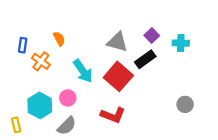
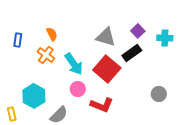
orange cross: (41, 61) -> (46, 55), moved
pink circle: (68, 98) -> (78, 89), moved
gray circle: (185, 104) -> (159, 94), moved

